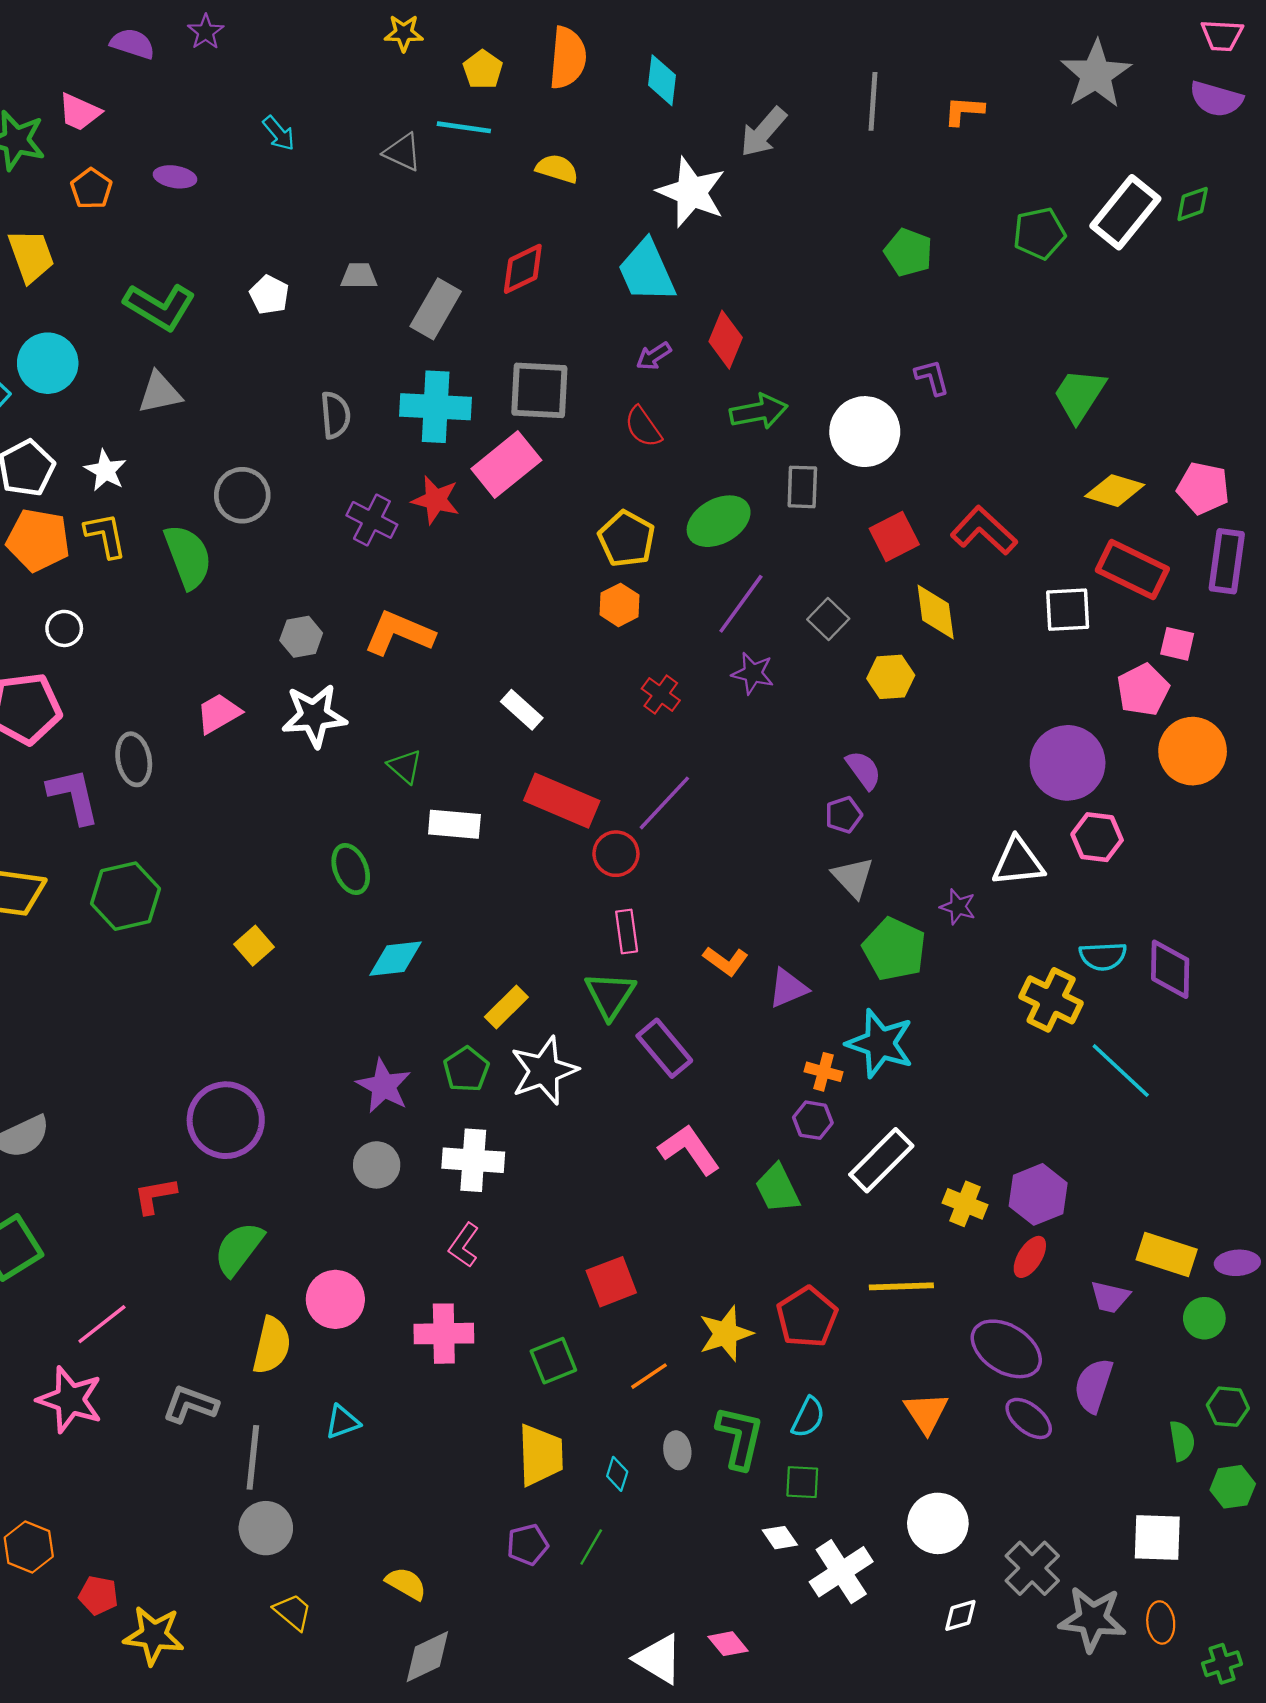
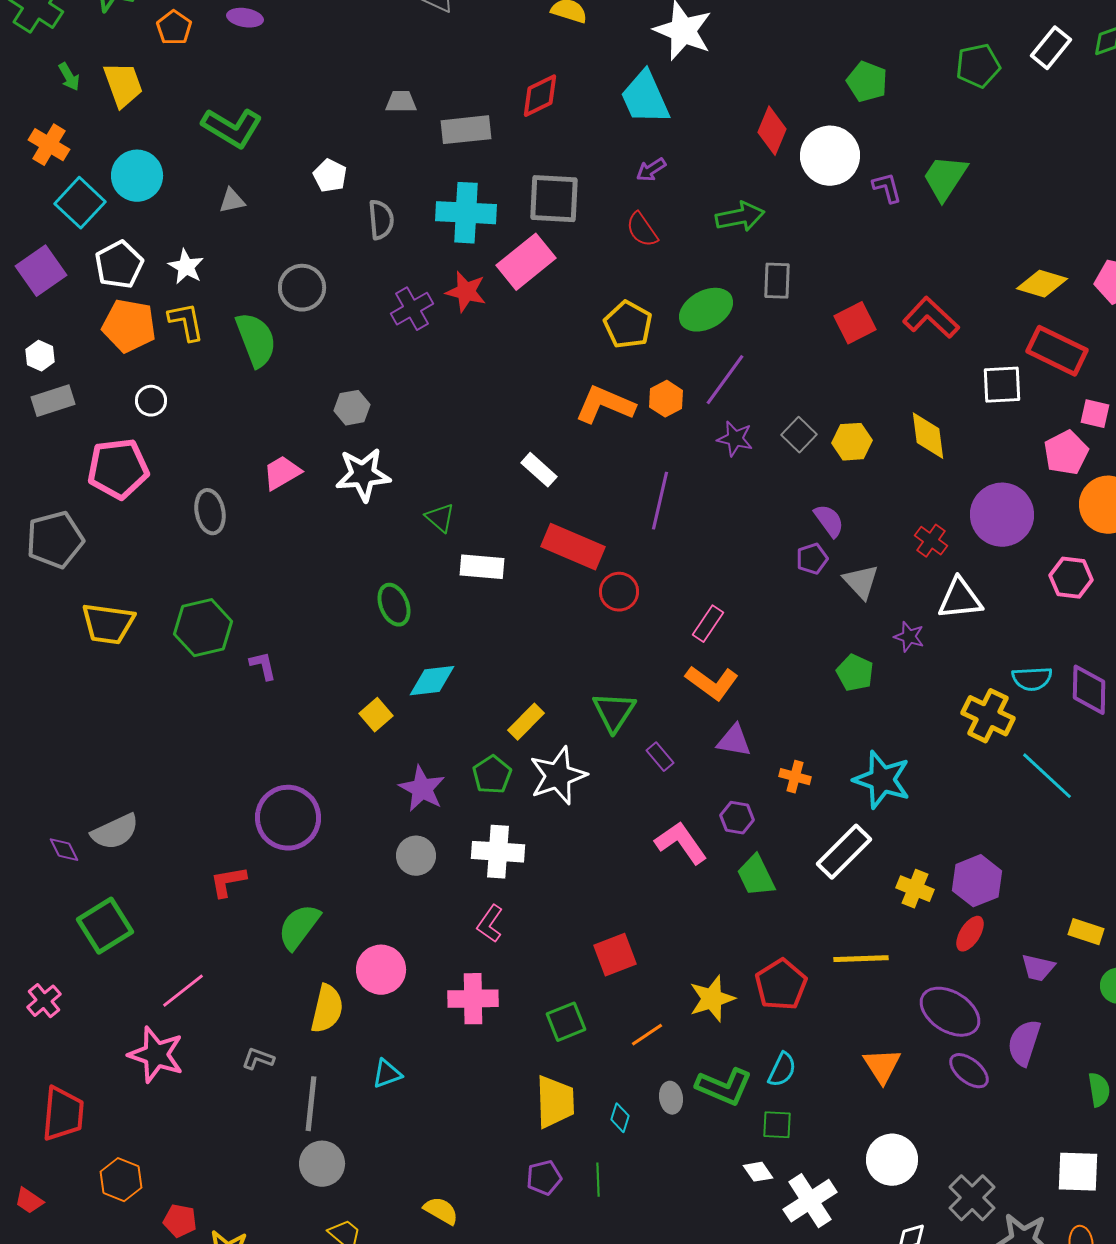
white rectangle: (1125, 212) -> (1051, 48), size x0.7
white pentagon: (269, 295) -> (330, 176), moved
gray rectangle: (436, 309) -> (466, 130), turned 54
red diamond: (726, 340) -> (772, 131), moved
gray triangle: (160, 393) -> (232, 201), size x0.7
green trapezoid: (1079, 395) -> (945, 178), moved
white circle: (865, 432) -> (830, 156), moved
purple cross: (372, 520) -> (412, 309), turned 33
orange hexagon: (620, 605) -> (666, 399), moved
yellow diamond: (936, 612) -> (928, 436), moved
gray square: (828, 619) -> (799, 435), moved
orange L-shape: (399, 633) -> (605, 405), moved
red cross: (661, 694) -> (931, 541), moved
purple L-shape: (74, 796) -> (263, 666), moved, size x0.6
purple line: (664, 803) -> (660, 501), moved, turned -30
pink hexagon: (1097, 837) -> (1071, 578), moved
gray triangle: (853, 877) -> (861, 582), moved
pink rectangle: (627, 931) -> (708, 624), moved, turned 42
yellow square: (254, 946) -> (376, 715), moved
green pentagon: (894, 949) -> (855, 673), size x0.7
orange L-shape: (726, 961) -> (712, 683), size x1.4
purple triangle: (788, 988) -> (734, 741), moved, turned 33
cyan star: (880, 1044) -> (882, 780), moved
purple rectangle: (664, 1048) -> (660, 757), size x0.6
purple hexagon: (813, 1120) -> (737, 818), moved
yellow rectangle: (1167, 1255) -> (1086, 932), size x0.7
gray L-shape: (190, 1404) -> (258, 1059), size x0.7
green L-shape: (740, 1437) -> (724, 1087), turned 100
green line: (591, 1547) -> (598, 1180), turned -32

